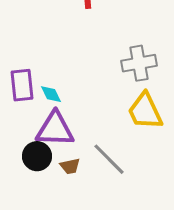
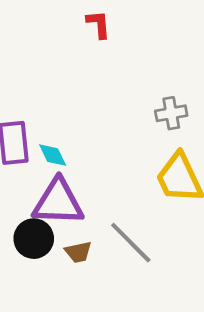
gray cross: (139, 63) -> (171, 113), size x0.7

